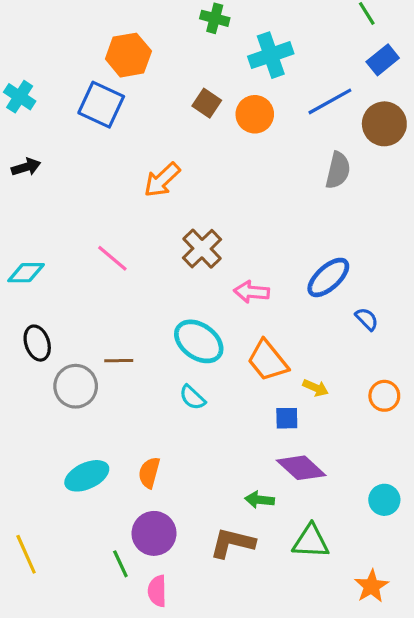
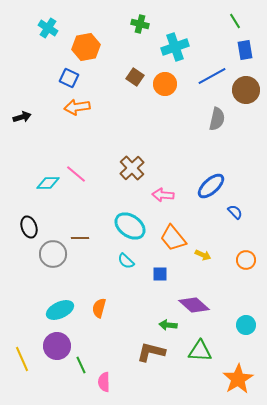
blue rectangle: (383, 60) -> (245, 50), turned -60
cyan cross: (20, 97) -> (48, 28), moved
blue square: (101, 105) -> (69, 78), size x0.7
orange arrow: (162, 180) -> (77, 107), moved, turned 35
cyan diamond: (26, 273) -> (48, 183), moved
blue square: (287, 418) -> (160, 274), moved
purple circle: (154, 533) -> (57, 346), moved
orange star: (372, 586) -> (238, 379), size x1.4

